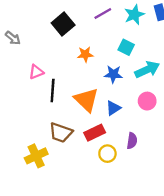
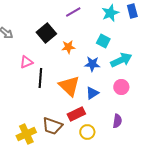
purple line: (103, 13) -> (73, 12), moved
black square: (63, 24) -> (46, 33), moved
brown trapezoid: (61, 133) -> (52, 126), moved
purple semicircle: (132, 141) -> (117, 121), moved

